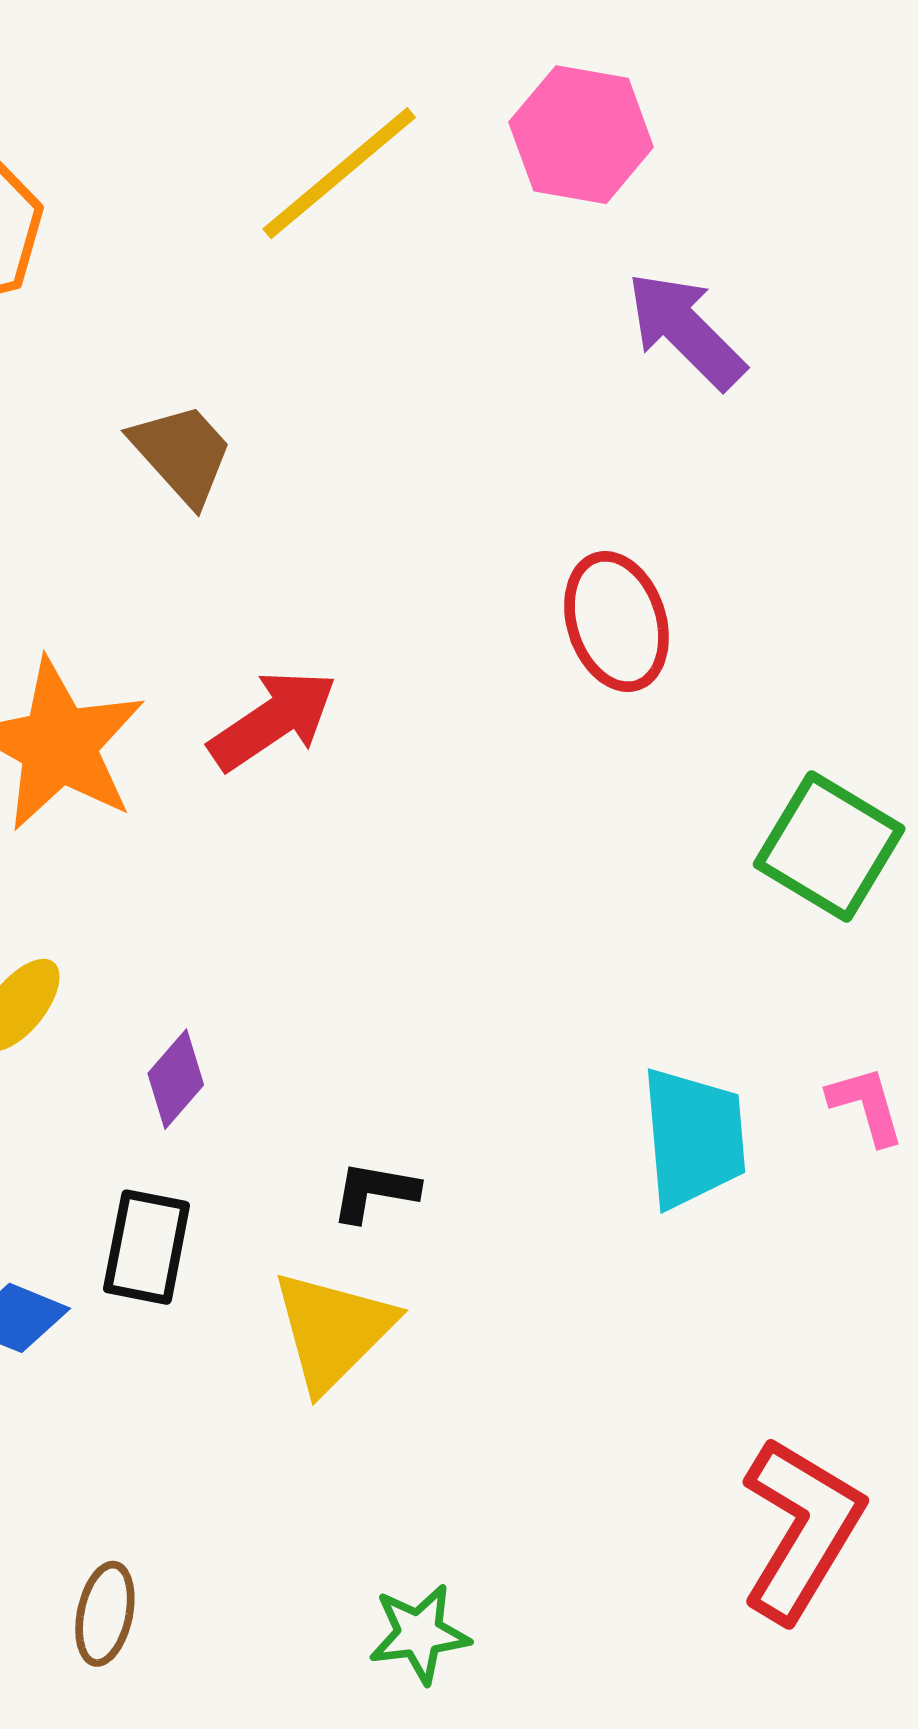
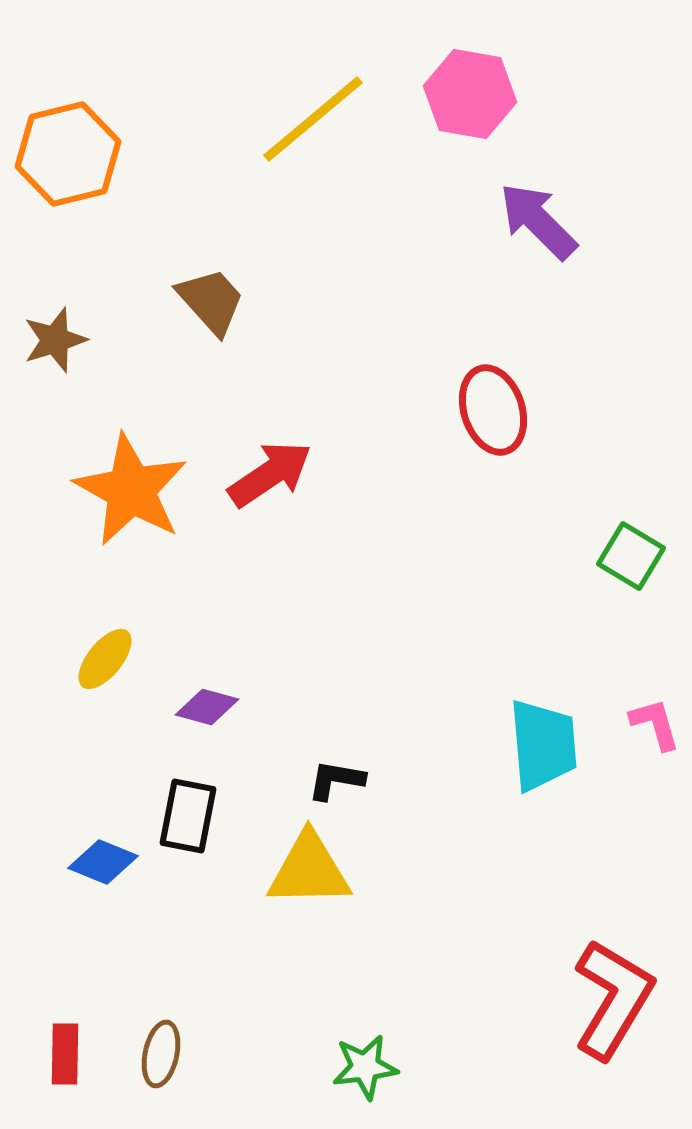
green square: (829, 846) -> (631, 556), size x0.7
purple diamond: (176, 1079) -> (207, 707), turned 64
yellow triangle: (333, 1330) -> (309, 870), turned 44

